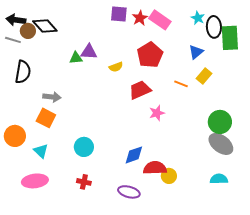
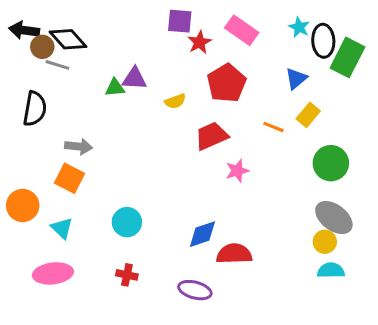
red star: (140, 18) -> (199, 42), moved
green rectangle: (230, 38) -> (347, 57), turned 30
gray line: (13, 40) -> (57, 65), moved
green circle: (220, 122) -> (331, 163), moved
yellow circle: (169, 176) -> (325, 242), moved

